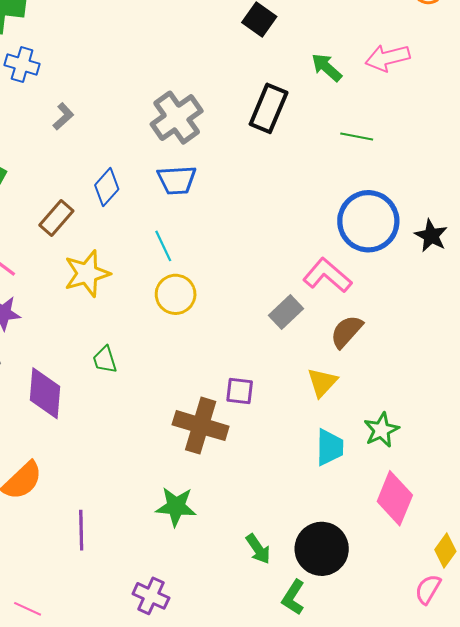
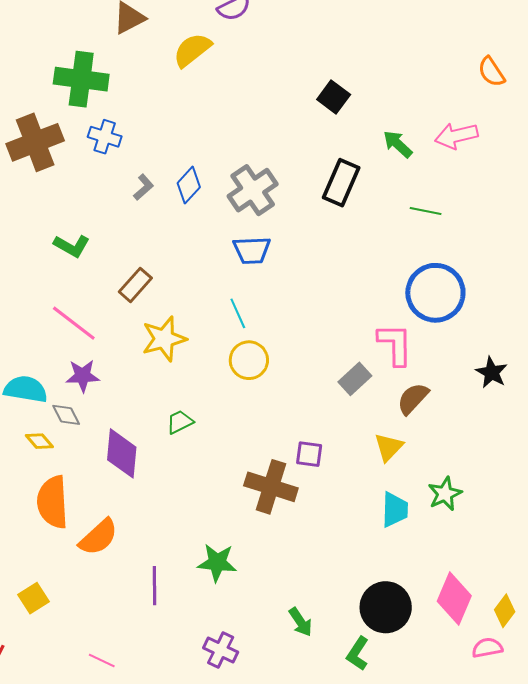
blue diamond: (107, 187) -> (189, 185), moved
black star: (431, 236) -> (492, 372), moved
pink L-shape: (327, 275) -> (395, 344), turned 48
green trapezoid: (105, 360) -> (180, 422), turned 80
pink diamond: (395, 498) -> (454, 599), moved
green star: (176, 507) -> (217, 563), moved
green arrow: (258, 549) -> (301, 622), moved
pink semicircle: (428, 589) -> (487, 648), turned 48

